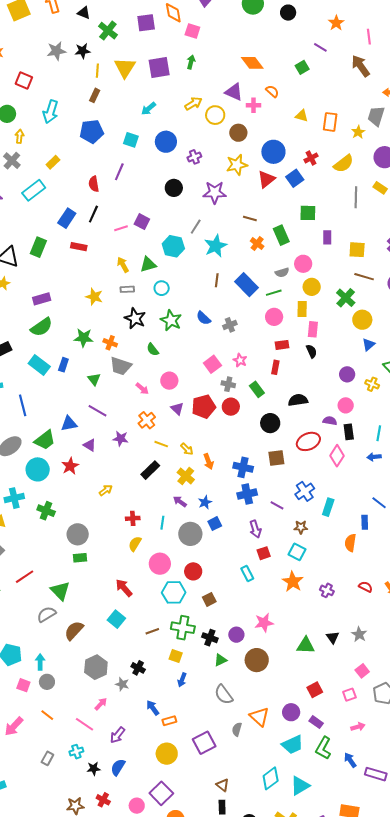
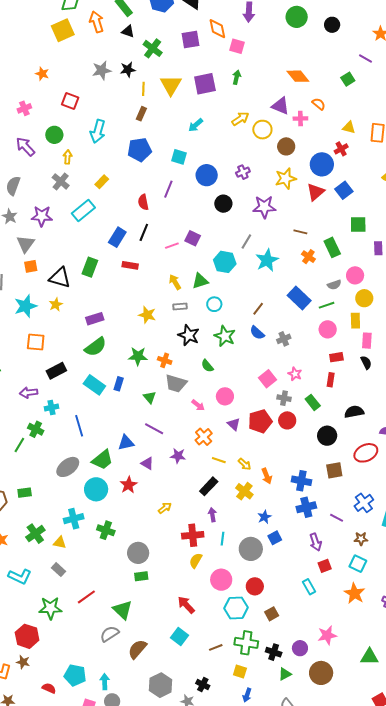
blue circle: (166, 142) -> (207, 175), moved
red cross: (311, 158) -> (341, 149), moved
brown line: (217, 280) -> (258, 309), moved, turned 32
purple arrow: (180, 502) -> (212, 515), moved, turned 48
red cross: (133, 518) -> (193, 535), size x1.5

